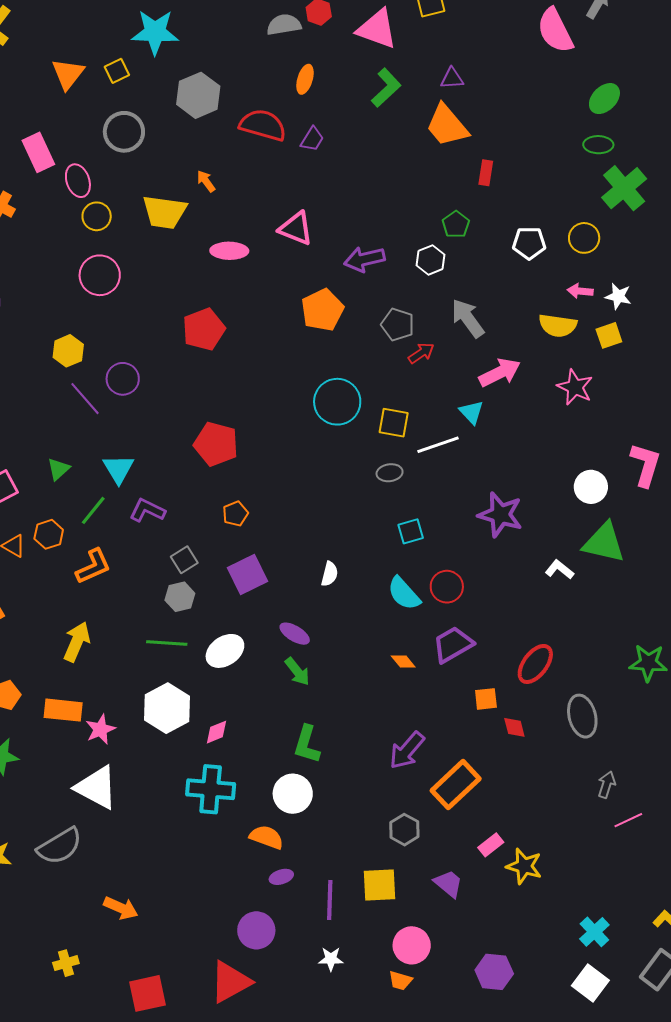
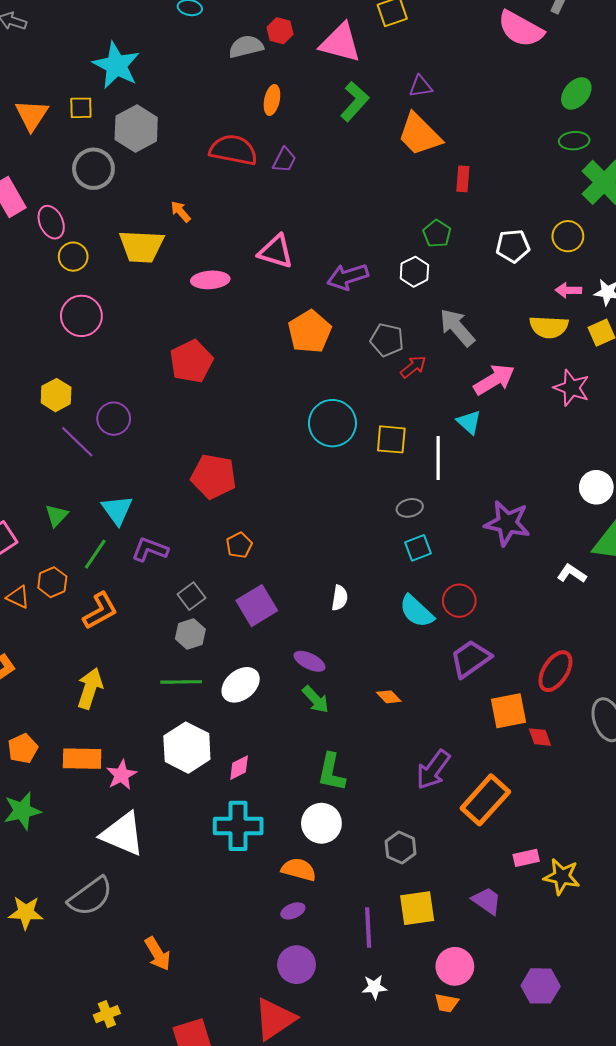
pink semicircle: (555, 30) -> (521, 29), turned -30
cyan star: (155, 32) -> (116, 65), turned 30
yellow square: (117, 71) -> (81, 108), turned 30
gray hexagon: (198, 95) -> (136, 129), moved
white line: (438, 445) -> (438, 458), turned -66
gray ellipse: (390, 473) -> (410, 508), moved
orange diamond: (403, 661) -> (389, 697), moved
orange square: (486, 699) -> (509, 711), size x1.5
gray hexagon: (404, 830) -> (401, 848), moved
pink rectangle: (491, 845) -> (526, 858), turned 30
purple ellipse: (281, 877) -> (293, 911), moved
orange arrow: (121, 908) -> (158, 954), turned 40

